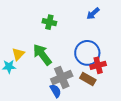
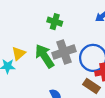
gray cross: (62, 77) -> (64, 52), moved

